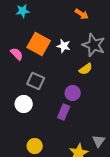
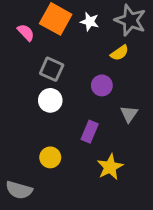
white circle: (24, 104) -> (50, 100), moved
purple rectangle: (64, 112) -> (90, 132), moved
gray triangle: (99, 141) -> (129, 114), moved

